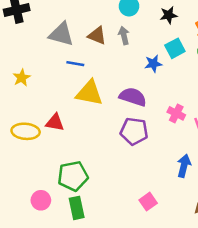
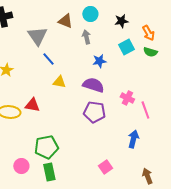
gray triangle: (61, 34) -> (37, 36), turned 40
brown triangle: (97, 36) -> (65, 21), moved
blue line: (75, 64) -> (48, 59), turned 40
blue star: (153, 64) -> (99, 61), moved
yellow triangle: (89, 93) -> (59, 82), size x0.6

